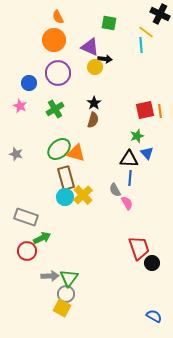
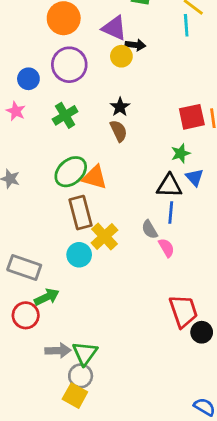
brown semicircle: (93, 120) -> (119, 131), turned -42
cyan circle: (65, 197) -> (79, 255), moved

